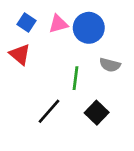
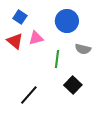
pink triangle: (58, 24) -> (36, 38), moved
black line: (49, 111) -> (29, 95), moved

